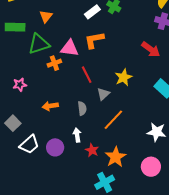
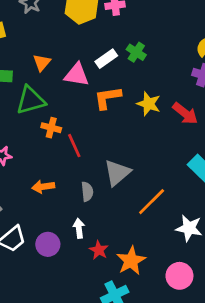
pink triangle: (70, 48) -> (77, 75), moved
orange cross: (54, 63) -> (51, 128), turned 32
red line: (87, 75) -> (74, 146), moved
yellow star: (124, 77) -> (149, 104), moved, turned -30
gray triangle: (103, 94) -> (117, 173), size x1.5
orange line: (113, 120) -> (152, 202), moved

